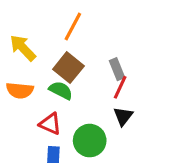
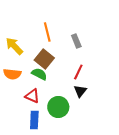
orange line: (73, 27) -> (47, 32), turned -42
gray rectangle: (117, 69) -> (76, 41), moved

